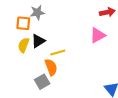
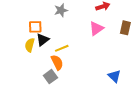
gray star: (37, 12) -> (61, 10), moved
orange square: (23, 23) -> (35, 27), moved

